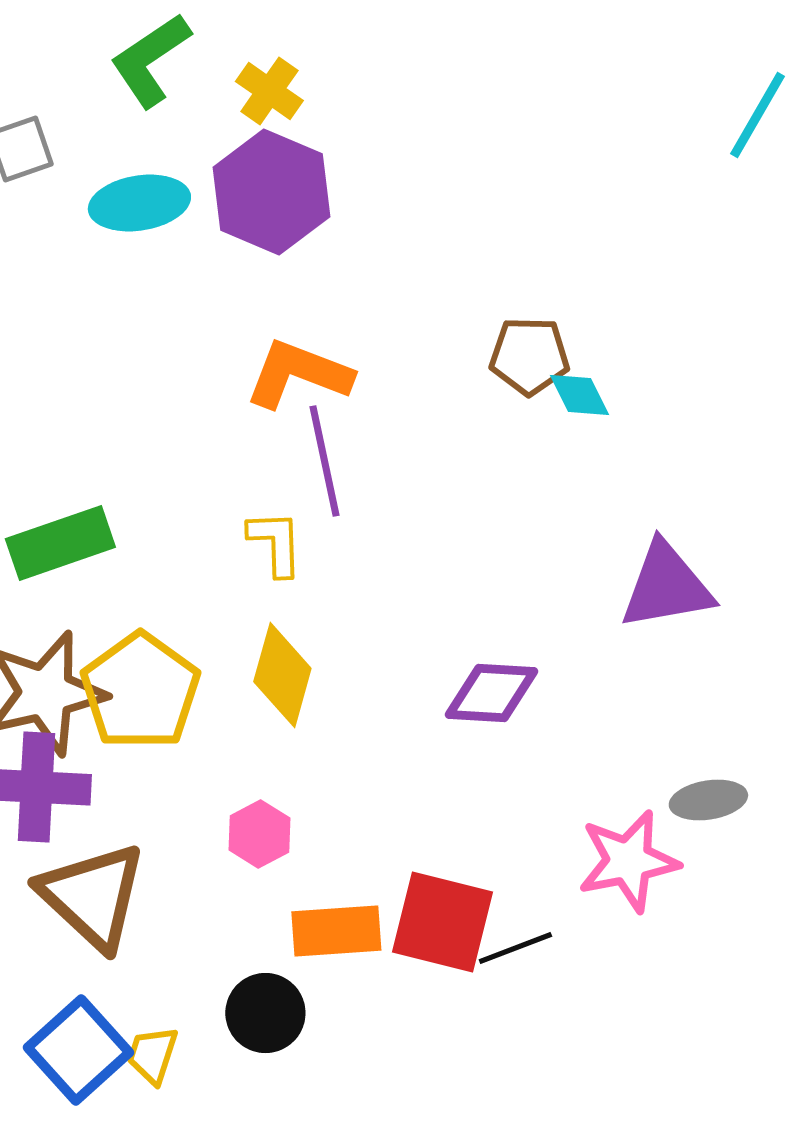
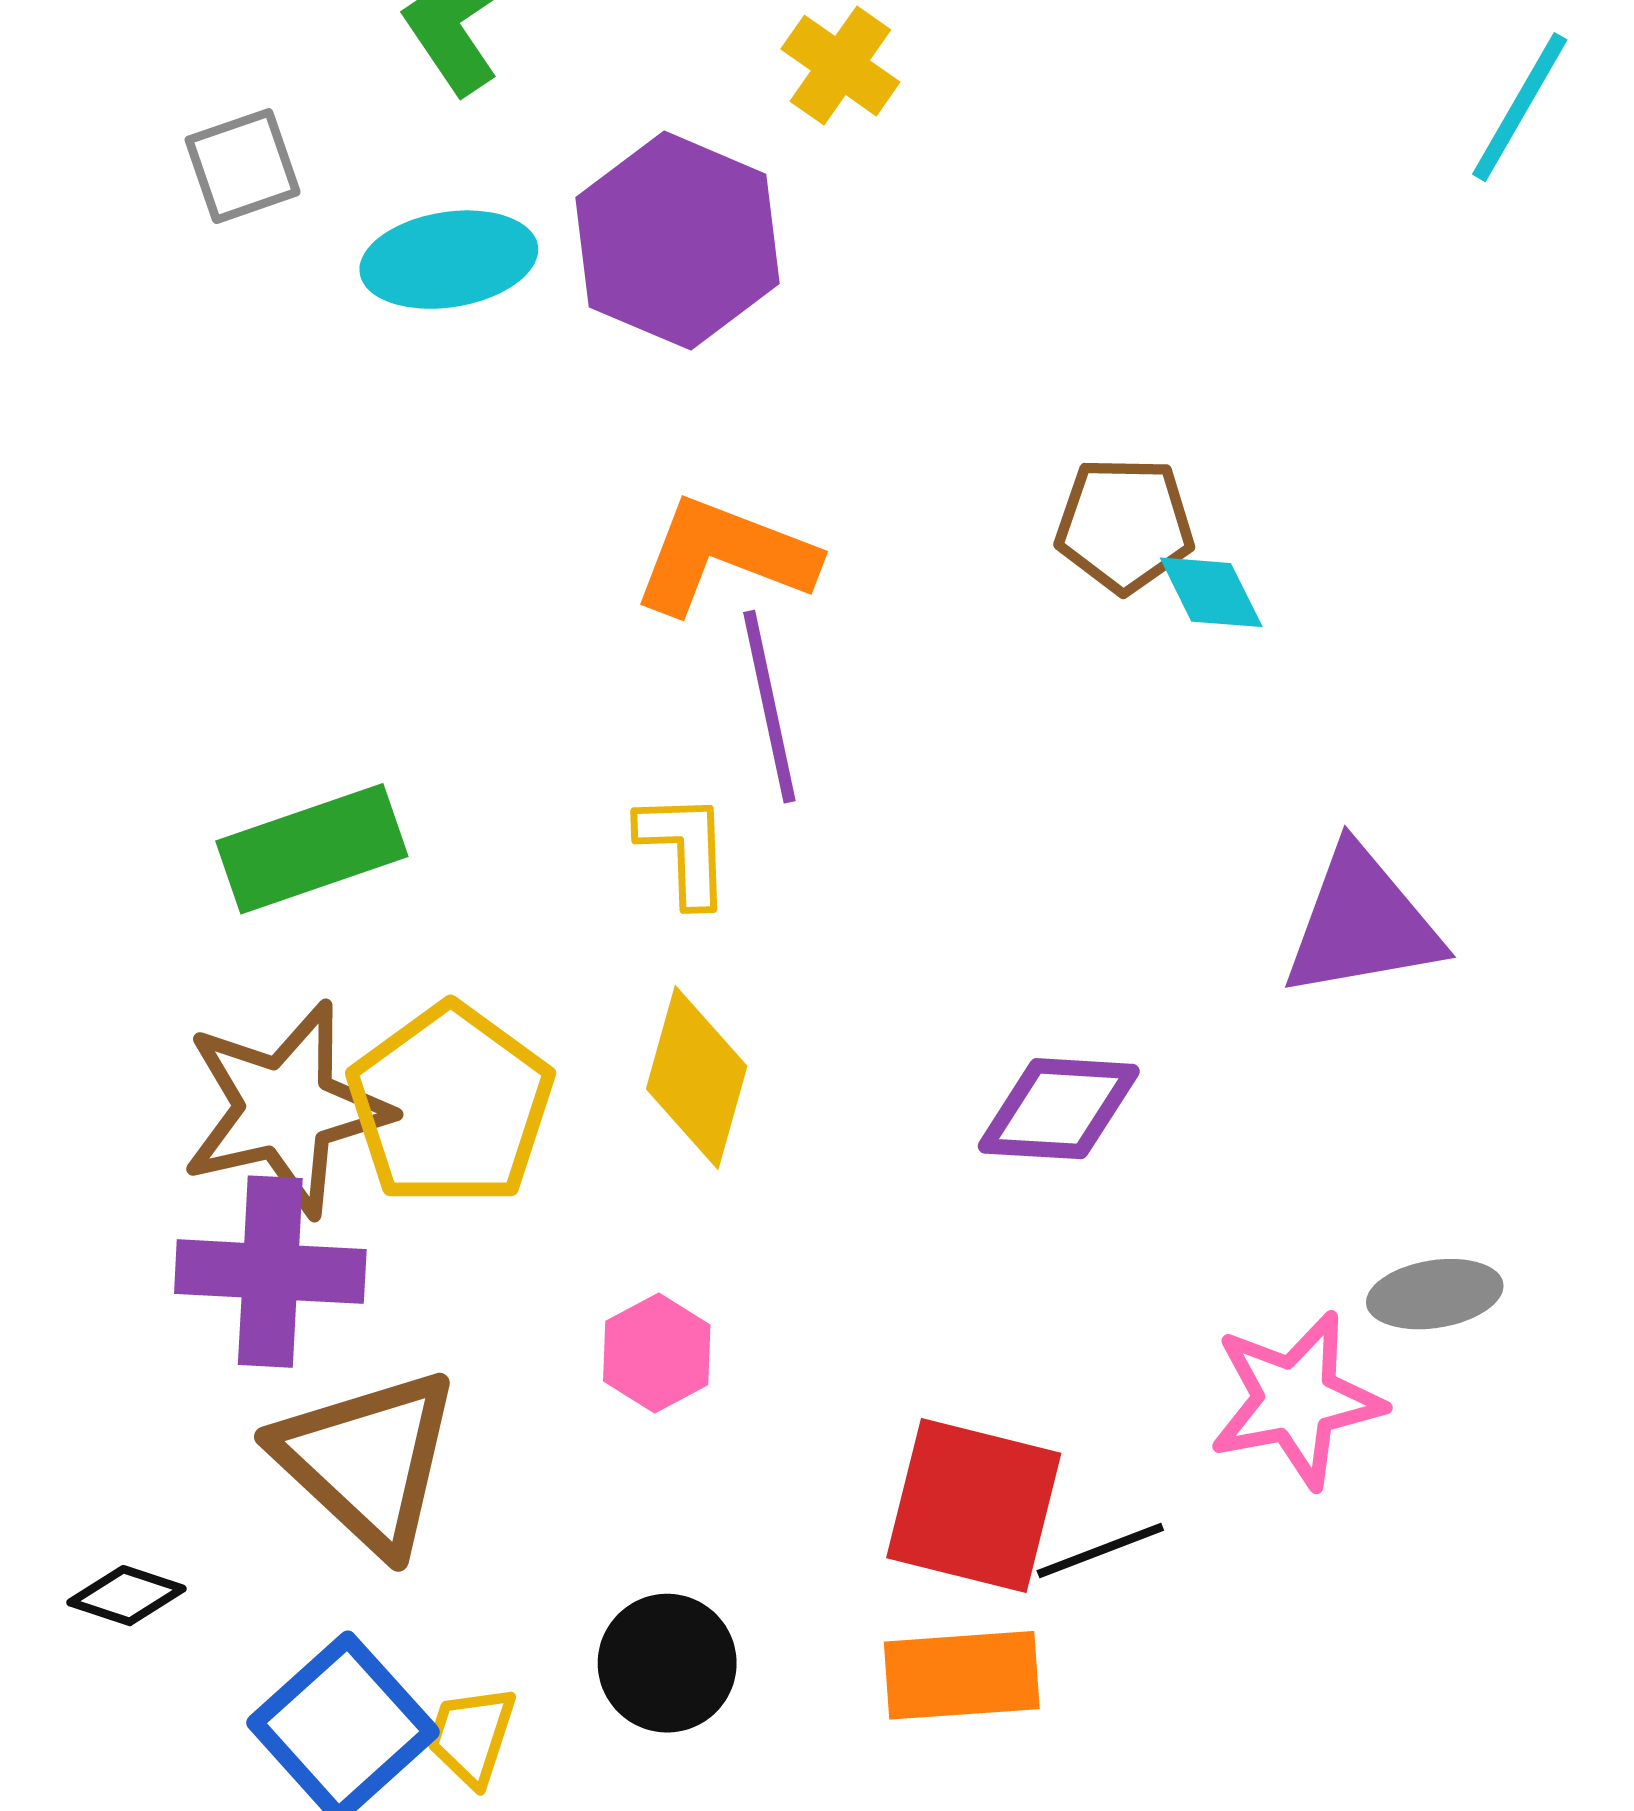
yellow cross: (269, 91) -> (840, 66), moved
orange rectangle: (336, 931) -> (962, 1675), moved

